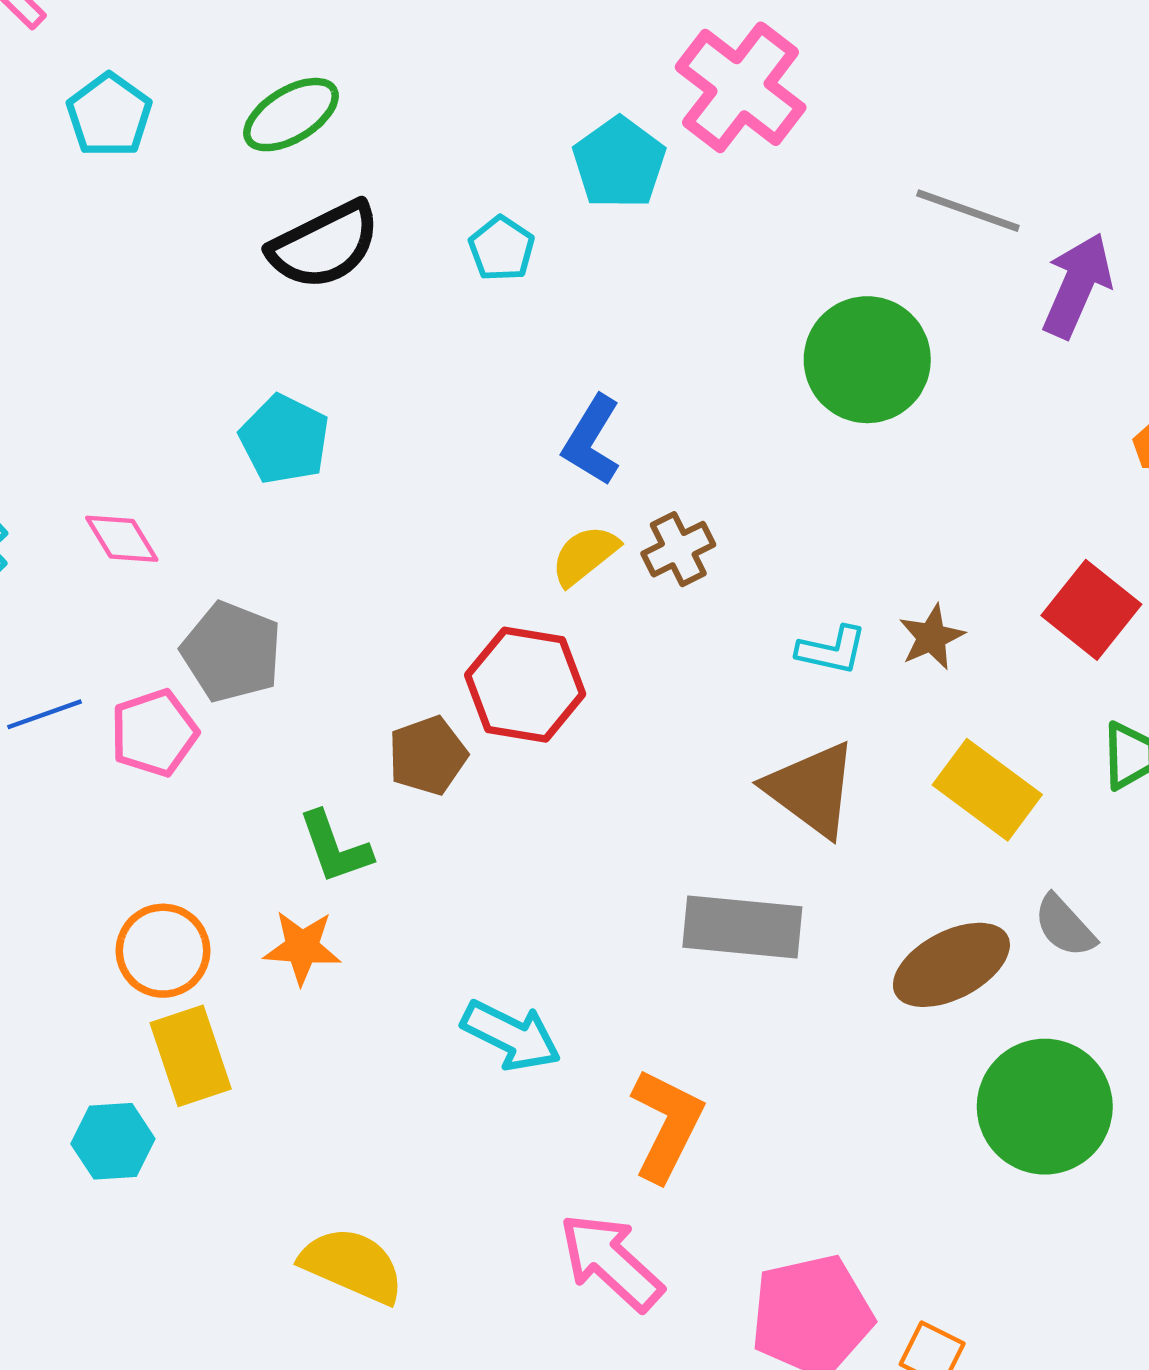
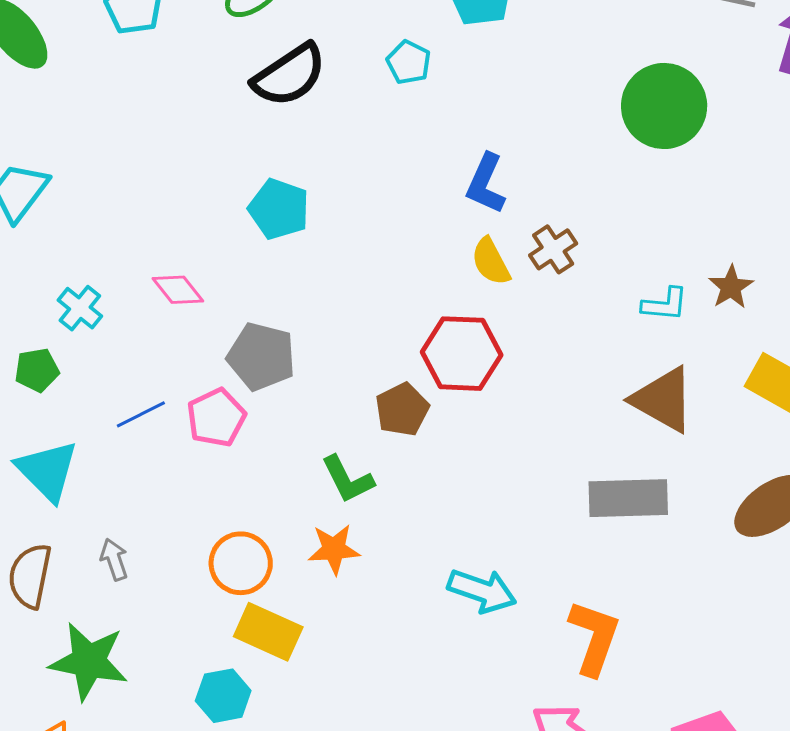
yellow semicircle: (585, 555) -> (491, 262), turned -72
yellow rectangle: (191, 1056) -> (268, 632), turned -40

